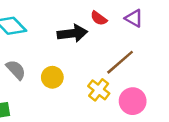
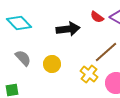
red semicircle: (99, 18) -> (97, 17), moved

